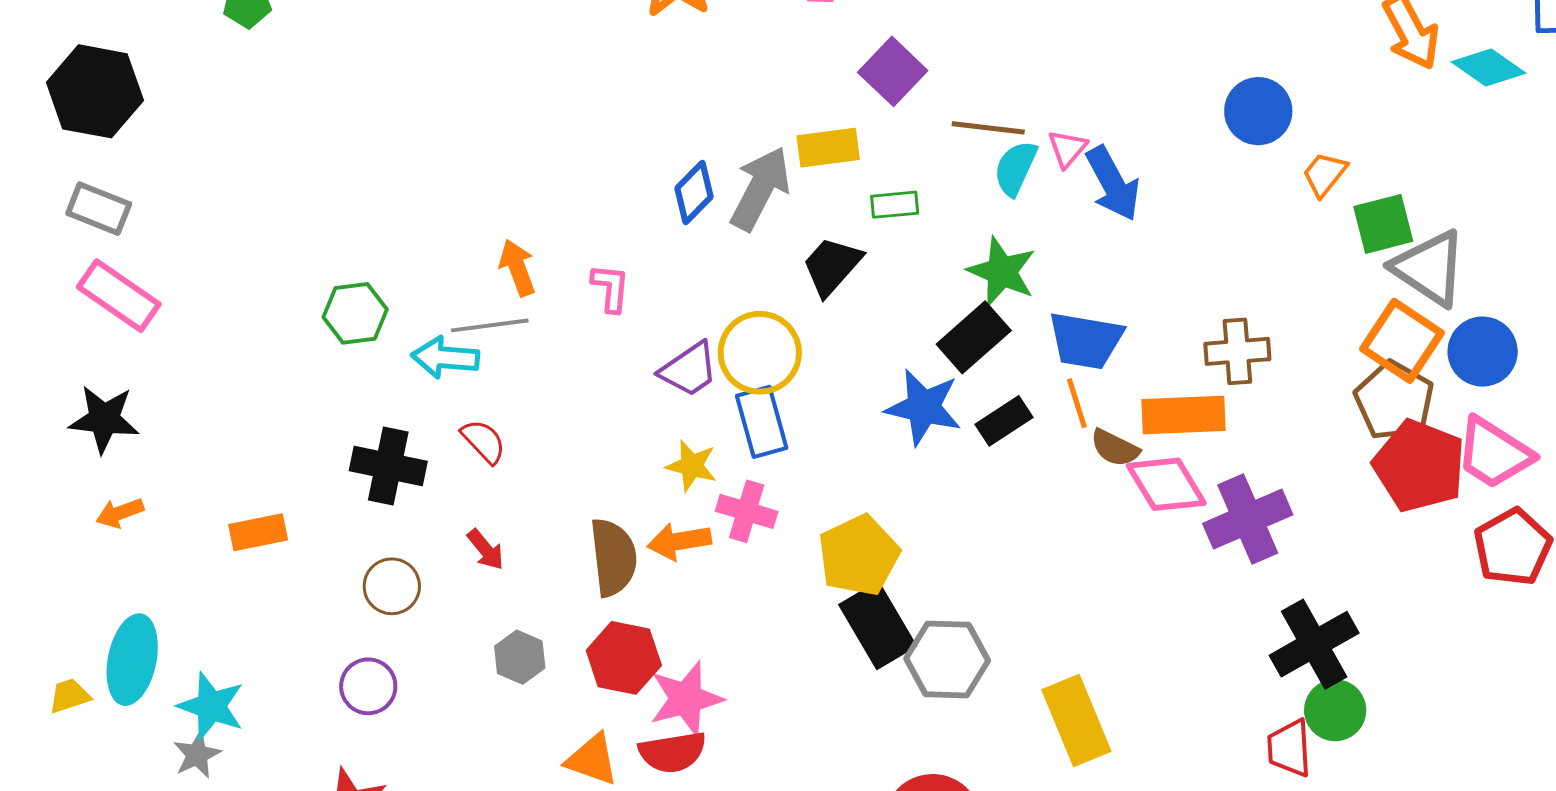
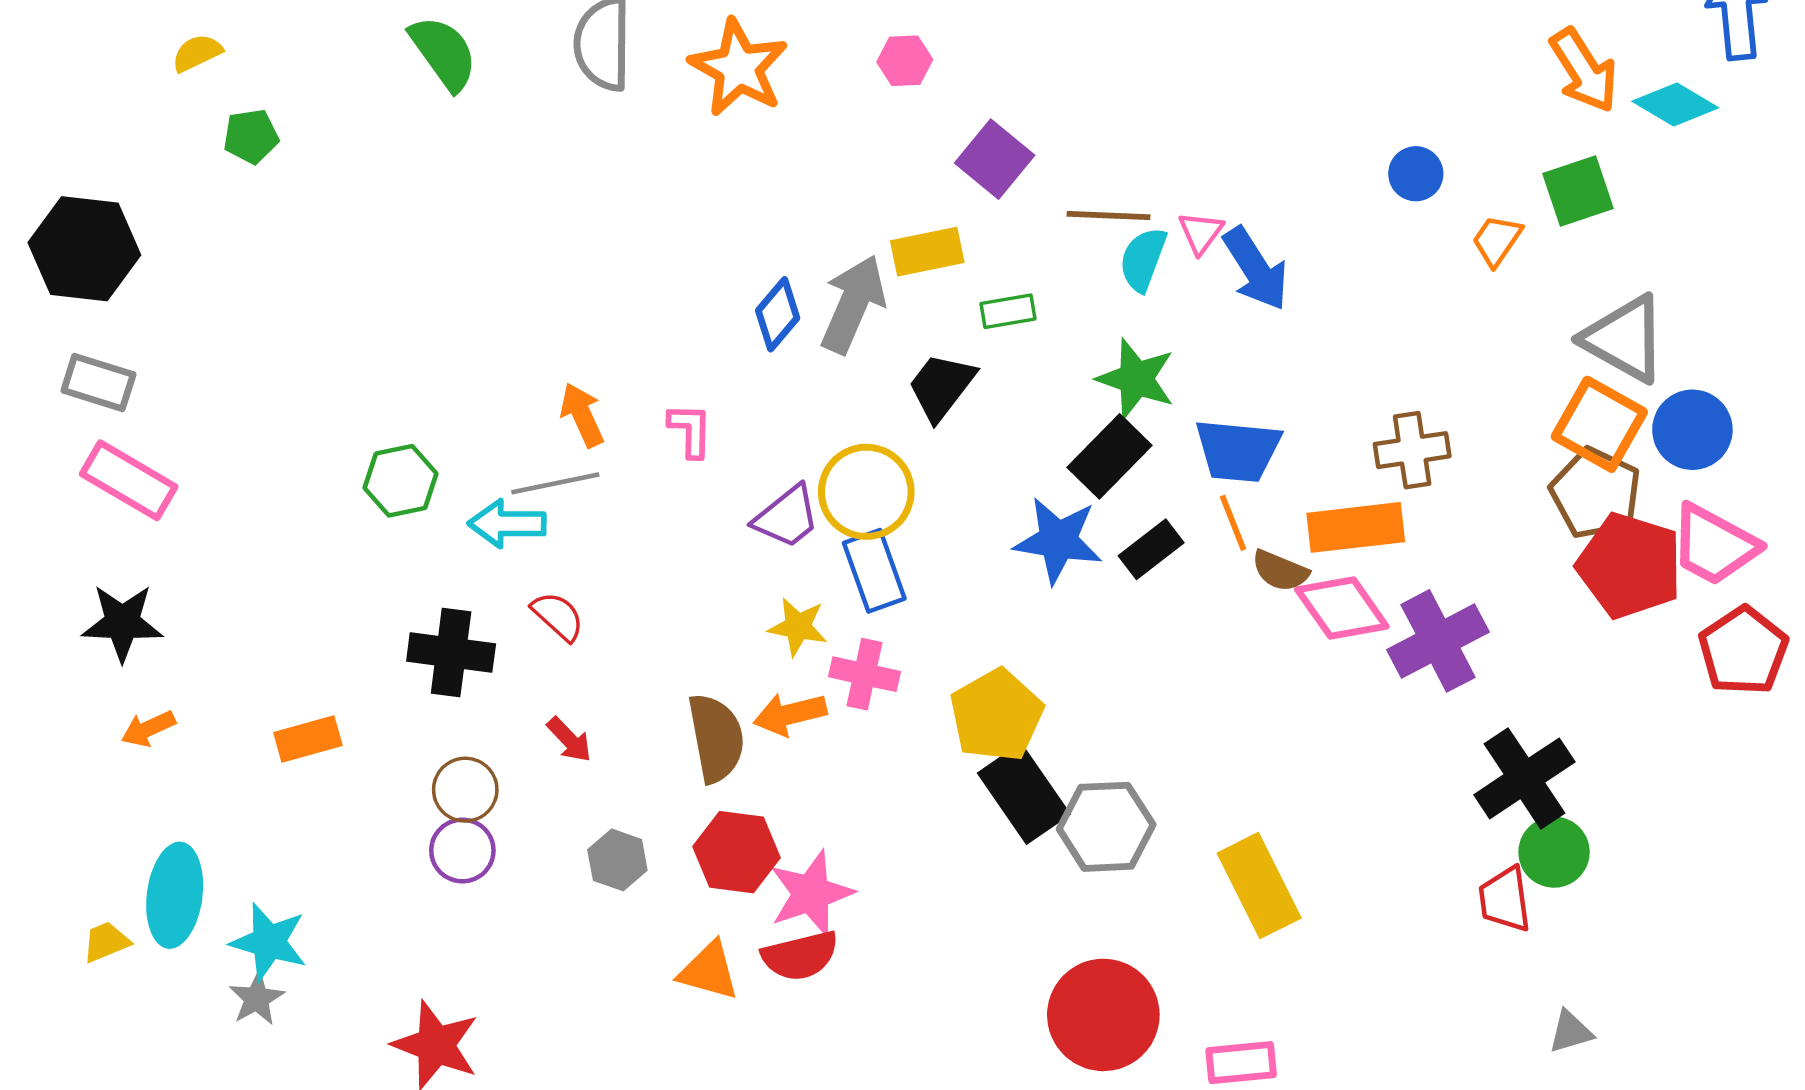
blue circle: (1258, 111) -> (1416, 174), size x0.7
green square: (1383, 224) -> (1578, 191), moved
purple circle: (368, 686) -> (462, 851), moved

